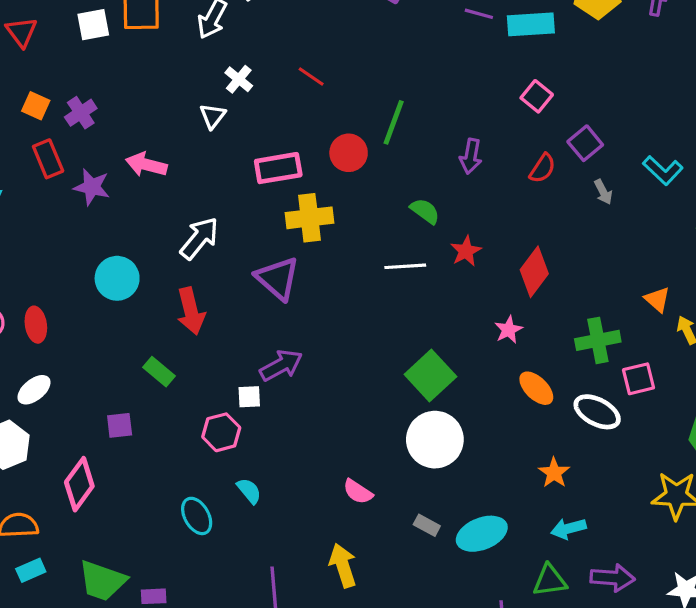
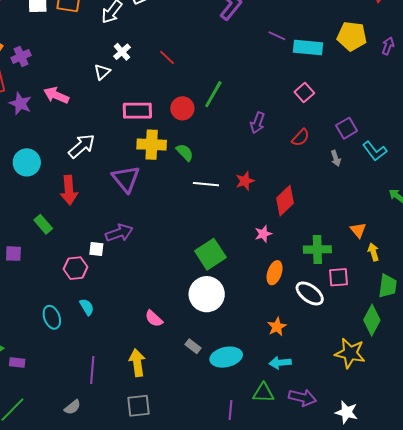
purple square: (585, 143) -> (347, 128), moved
green semicircle: (425, 211) -> (185, 152), moved
orange ellipse: (536, 388) -> (275, 273), turned 55

